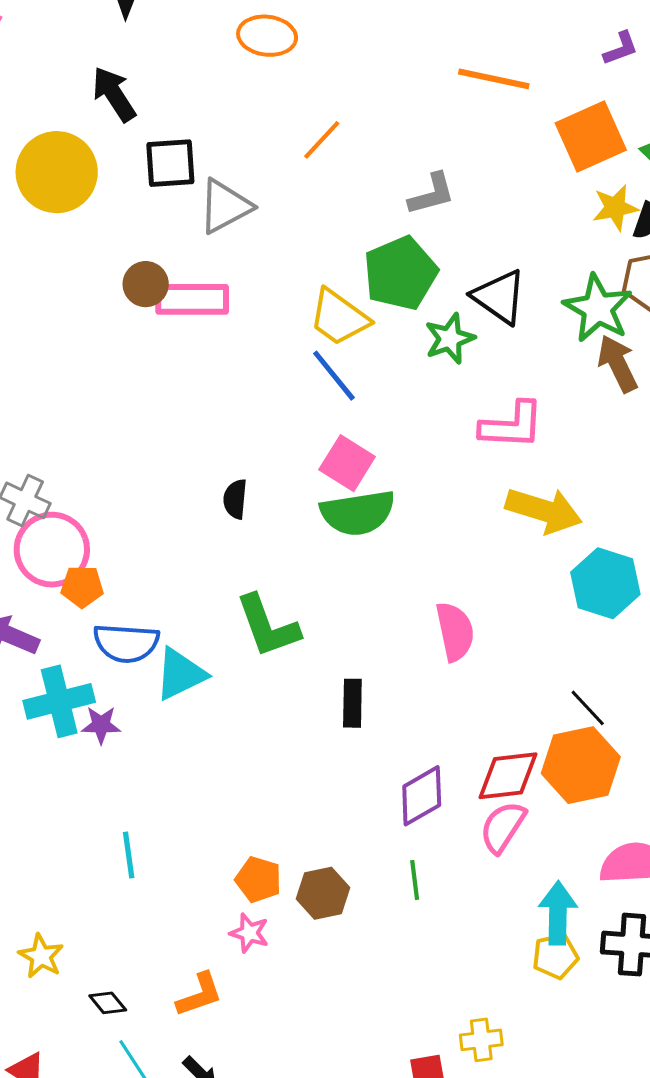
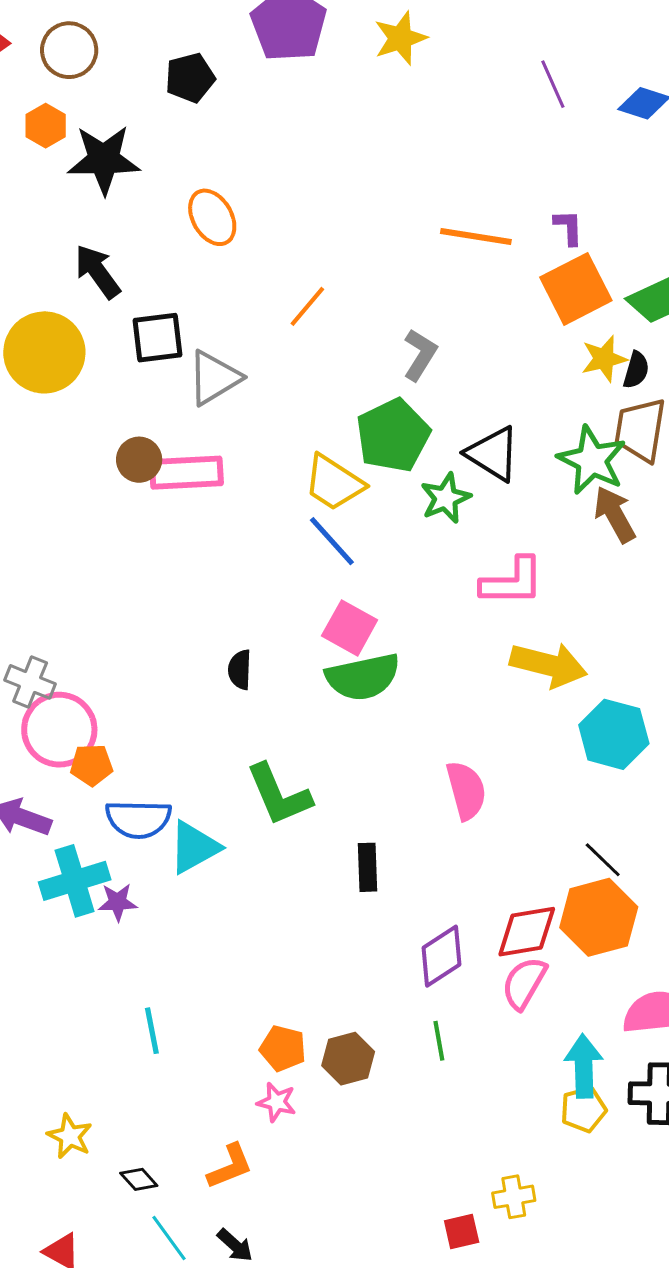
orange ellipse: (267, 36) -> (212, 217), moved, turned 56
purple L-shape: (621, 48) -> (568, 227), moved, turned -69
gray L-shape: (432, 194) -> (420, 355), turned -40

